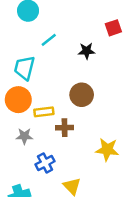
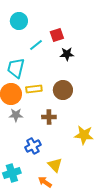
red square: (113, 28) -> (57, 35), moved
yellow rectangle: (44, 112) -> (34, 89), moved
gray star: (24, 136) -> (16, 115), moved

